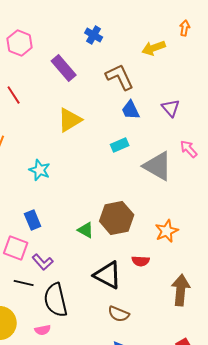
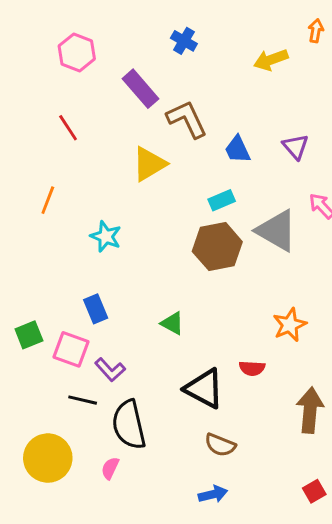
brown L-shape: (120, 77) -> (187, 119), moved
brown hexagon: (117, 218) -> (217, 247), moved
pink semicircle: (43, 330) -> (110, 468), turned 126

